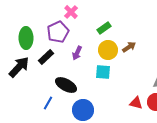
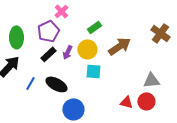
brown arrow: (129, 47) -> (119, 46), size x1.6
yellow circle: (108, 50) -> (87, 49), moved
black rectangle: (46, 57) -> (48, 54), moved
blue line: (48, 103) -> (30, 83), moved

